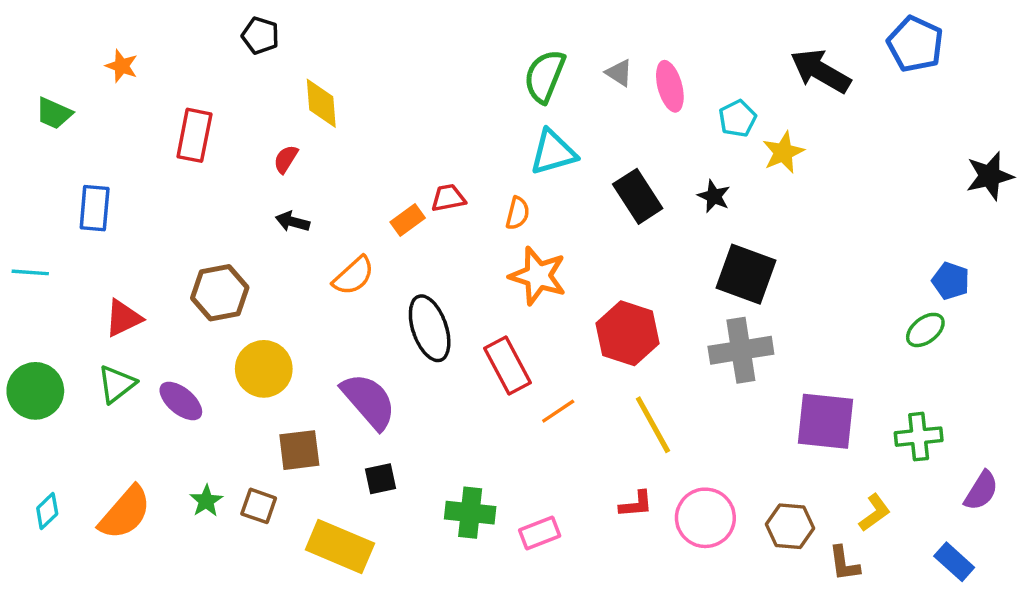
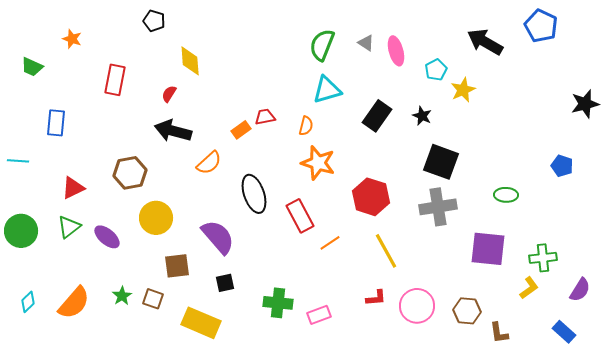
black rectangle: (638, 196) -> (377, 116), turned 68
black arrow: (293, 222) -> (173, 131), size x1.8
green ellipse: (925, 330) -> (506, 195), moved, turned 40
yellow L-shape: (875, 513) -> (529, 288), moved

